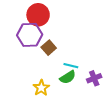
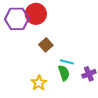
purple hexagon: (30, 35) -> (17, 19), moved
green semicircle: (68, 77) -> (64, 73), turned -77

